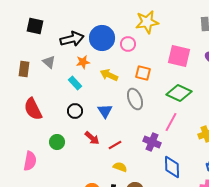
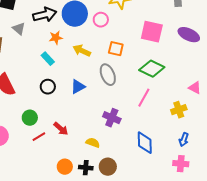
gray triangle: (49, 62) -> (19, 29), moved
blue triangle: (105, 111) -> (78, 87), turned 35
red arrow: (92, 138) -> (61, 129), moved
purple cross: (152, 142) -> (112, 118), moved
red line: (115, 145) -> (39, 137), moved

